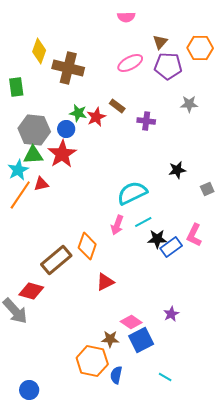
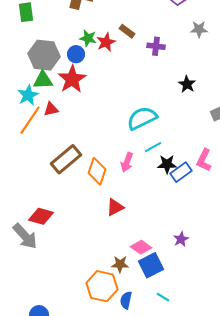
black star: (177, 170) -> (187, 84), moved, turned -30
pink arrow: (117, 225) -> (127, 162), moved
brown rectangle: (56, 260) -> (66, 159), moved
cyan line: (165, 377) -> (163, 297), moved

